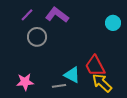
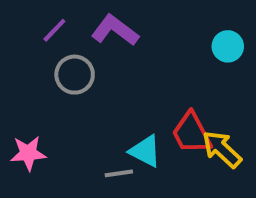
pink star: (25, 82) -> (28, 153), moved
yellow arrow: (102, 83) -> (222, 149), moved

